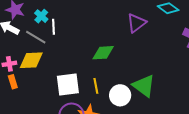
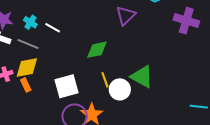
white line: (54, 27) -> (53, 28), moved, turned -49
orange rectangle: (13, 82) -> (26, 85), moved
yellow line: (96, 86) -> (105, 80), moved

